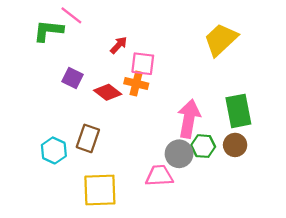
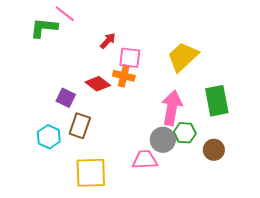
yellow trapezoid: (221, 40) -> (183, 57), moved
purple square: (72, 78) -> (66, 98), moved
brown circle: (235, 145) -> (214, 150), moved

